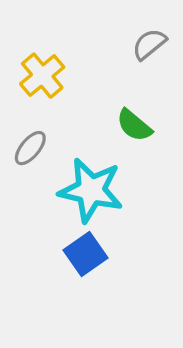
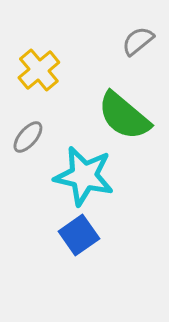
green semicircle: (134, 125) -> (124, 116), size x1.6

